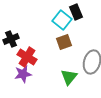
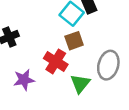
red cross: (27, 57) -> (56, 61), moved

